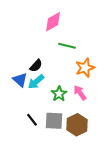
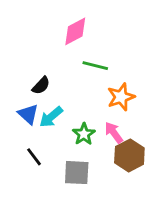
black semicircle: (36, 66) -> (41, 86), moved
black line: (32, 120) -> (34, 157), moved
brown hexagon: (77, 125) -> (129, 155), moved

